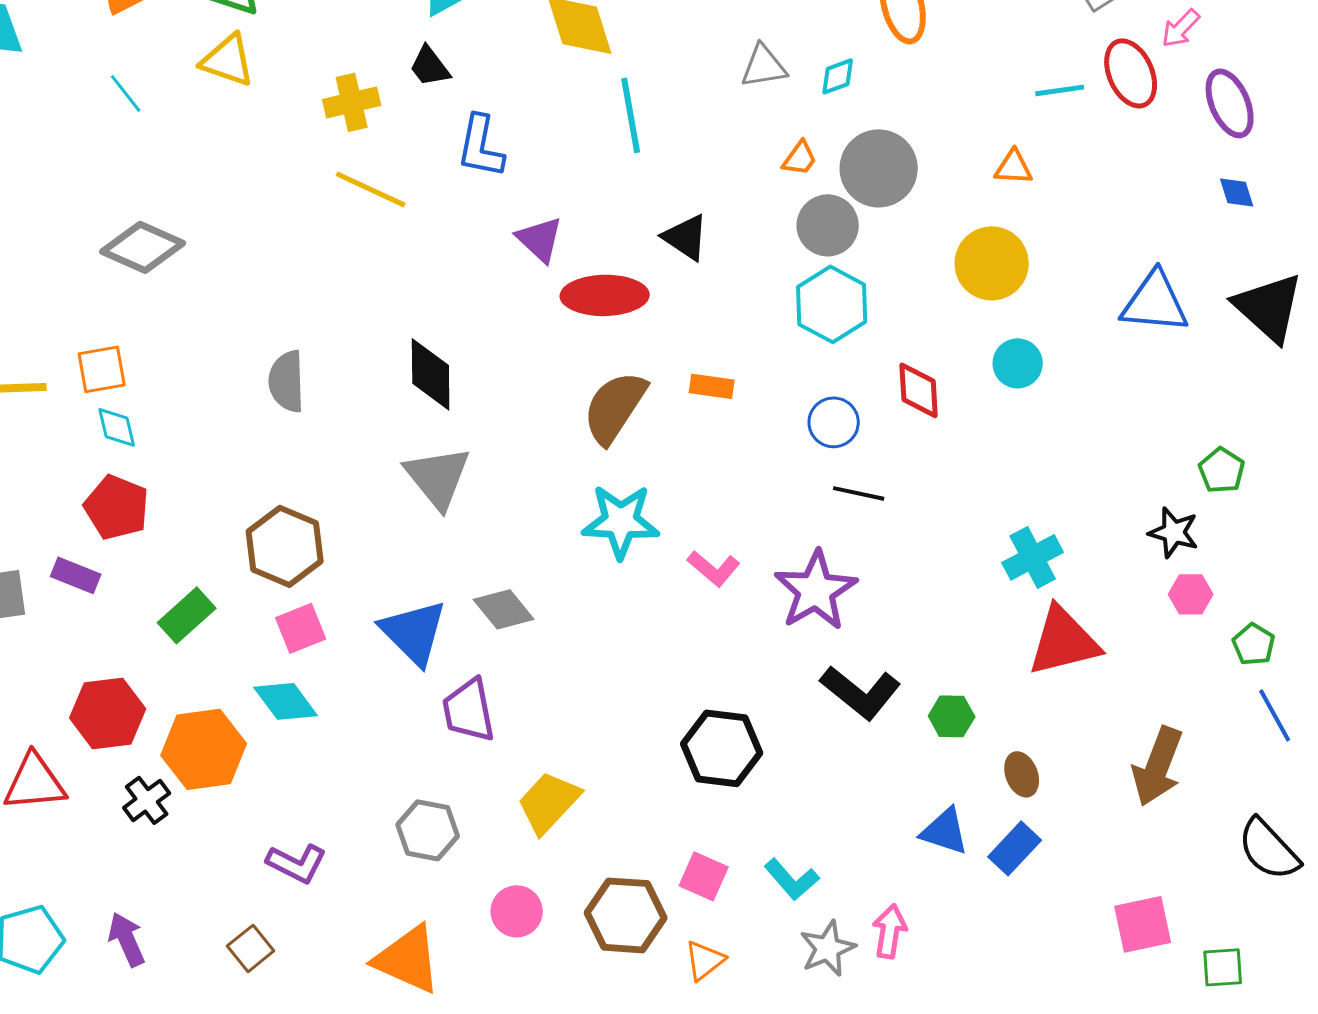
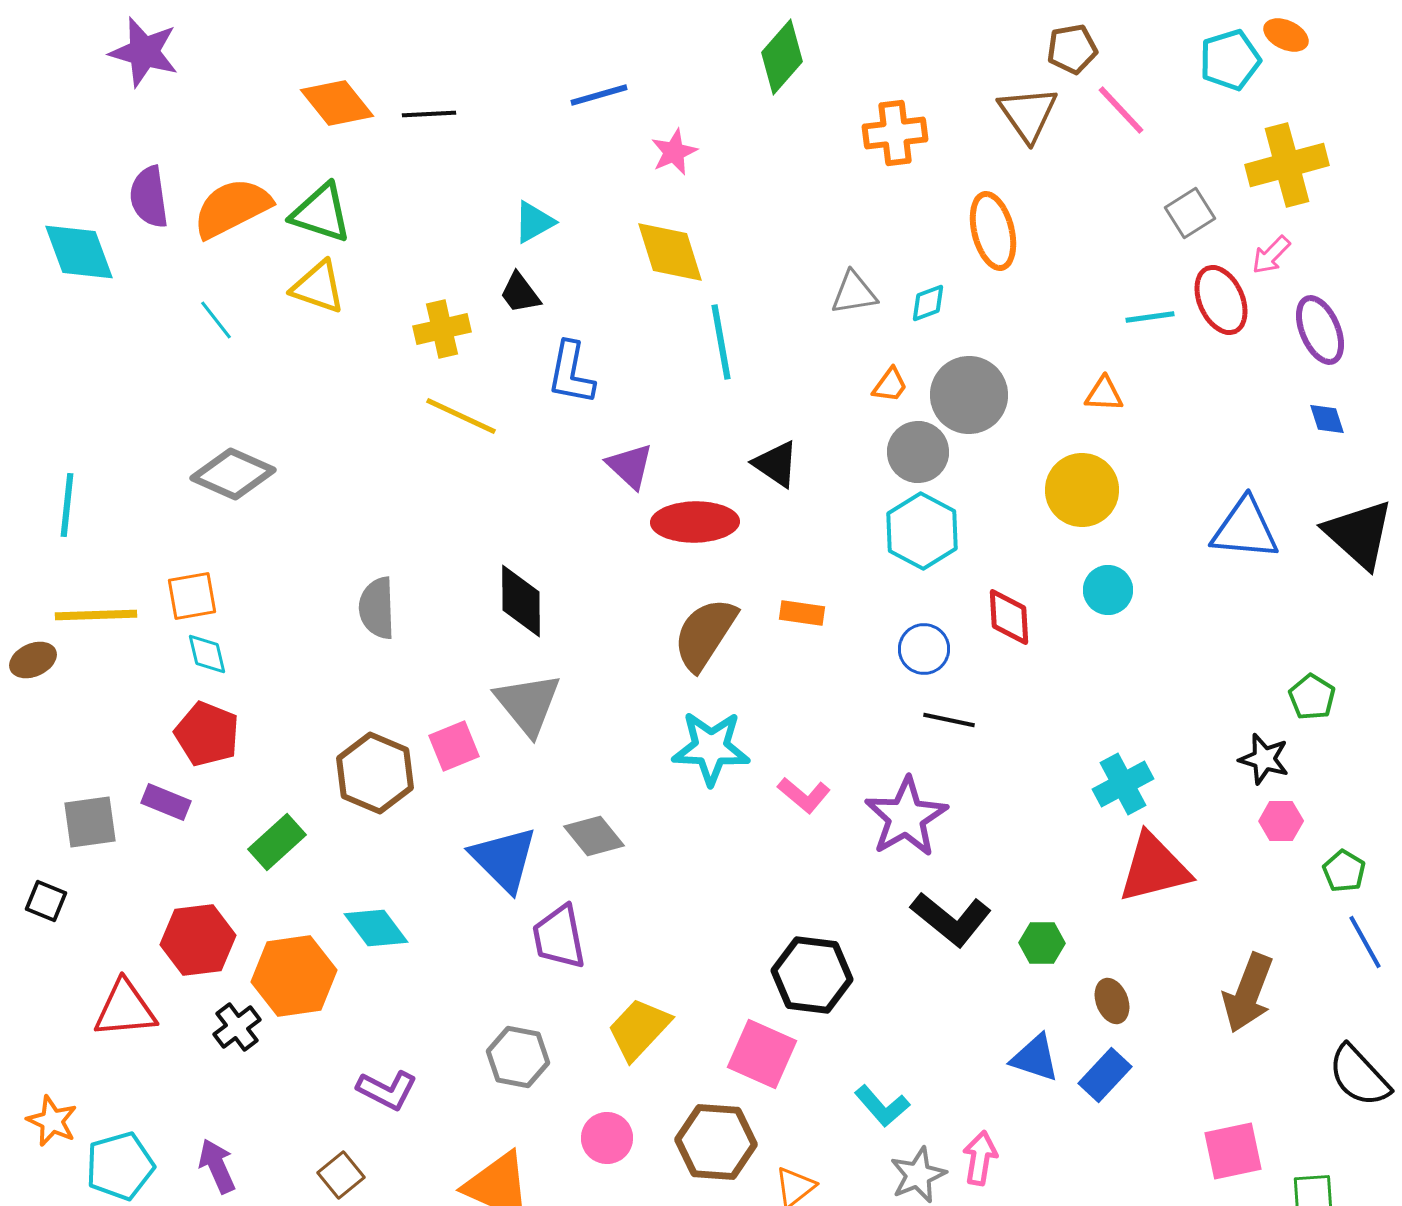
pink square: (301, 628) -> (454, 746), moved
pink square: (704, 876) -> (762, 1054), moved, size x1.4

